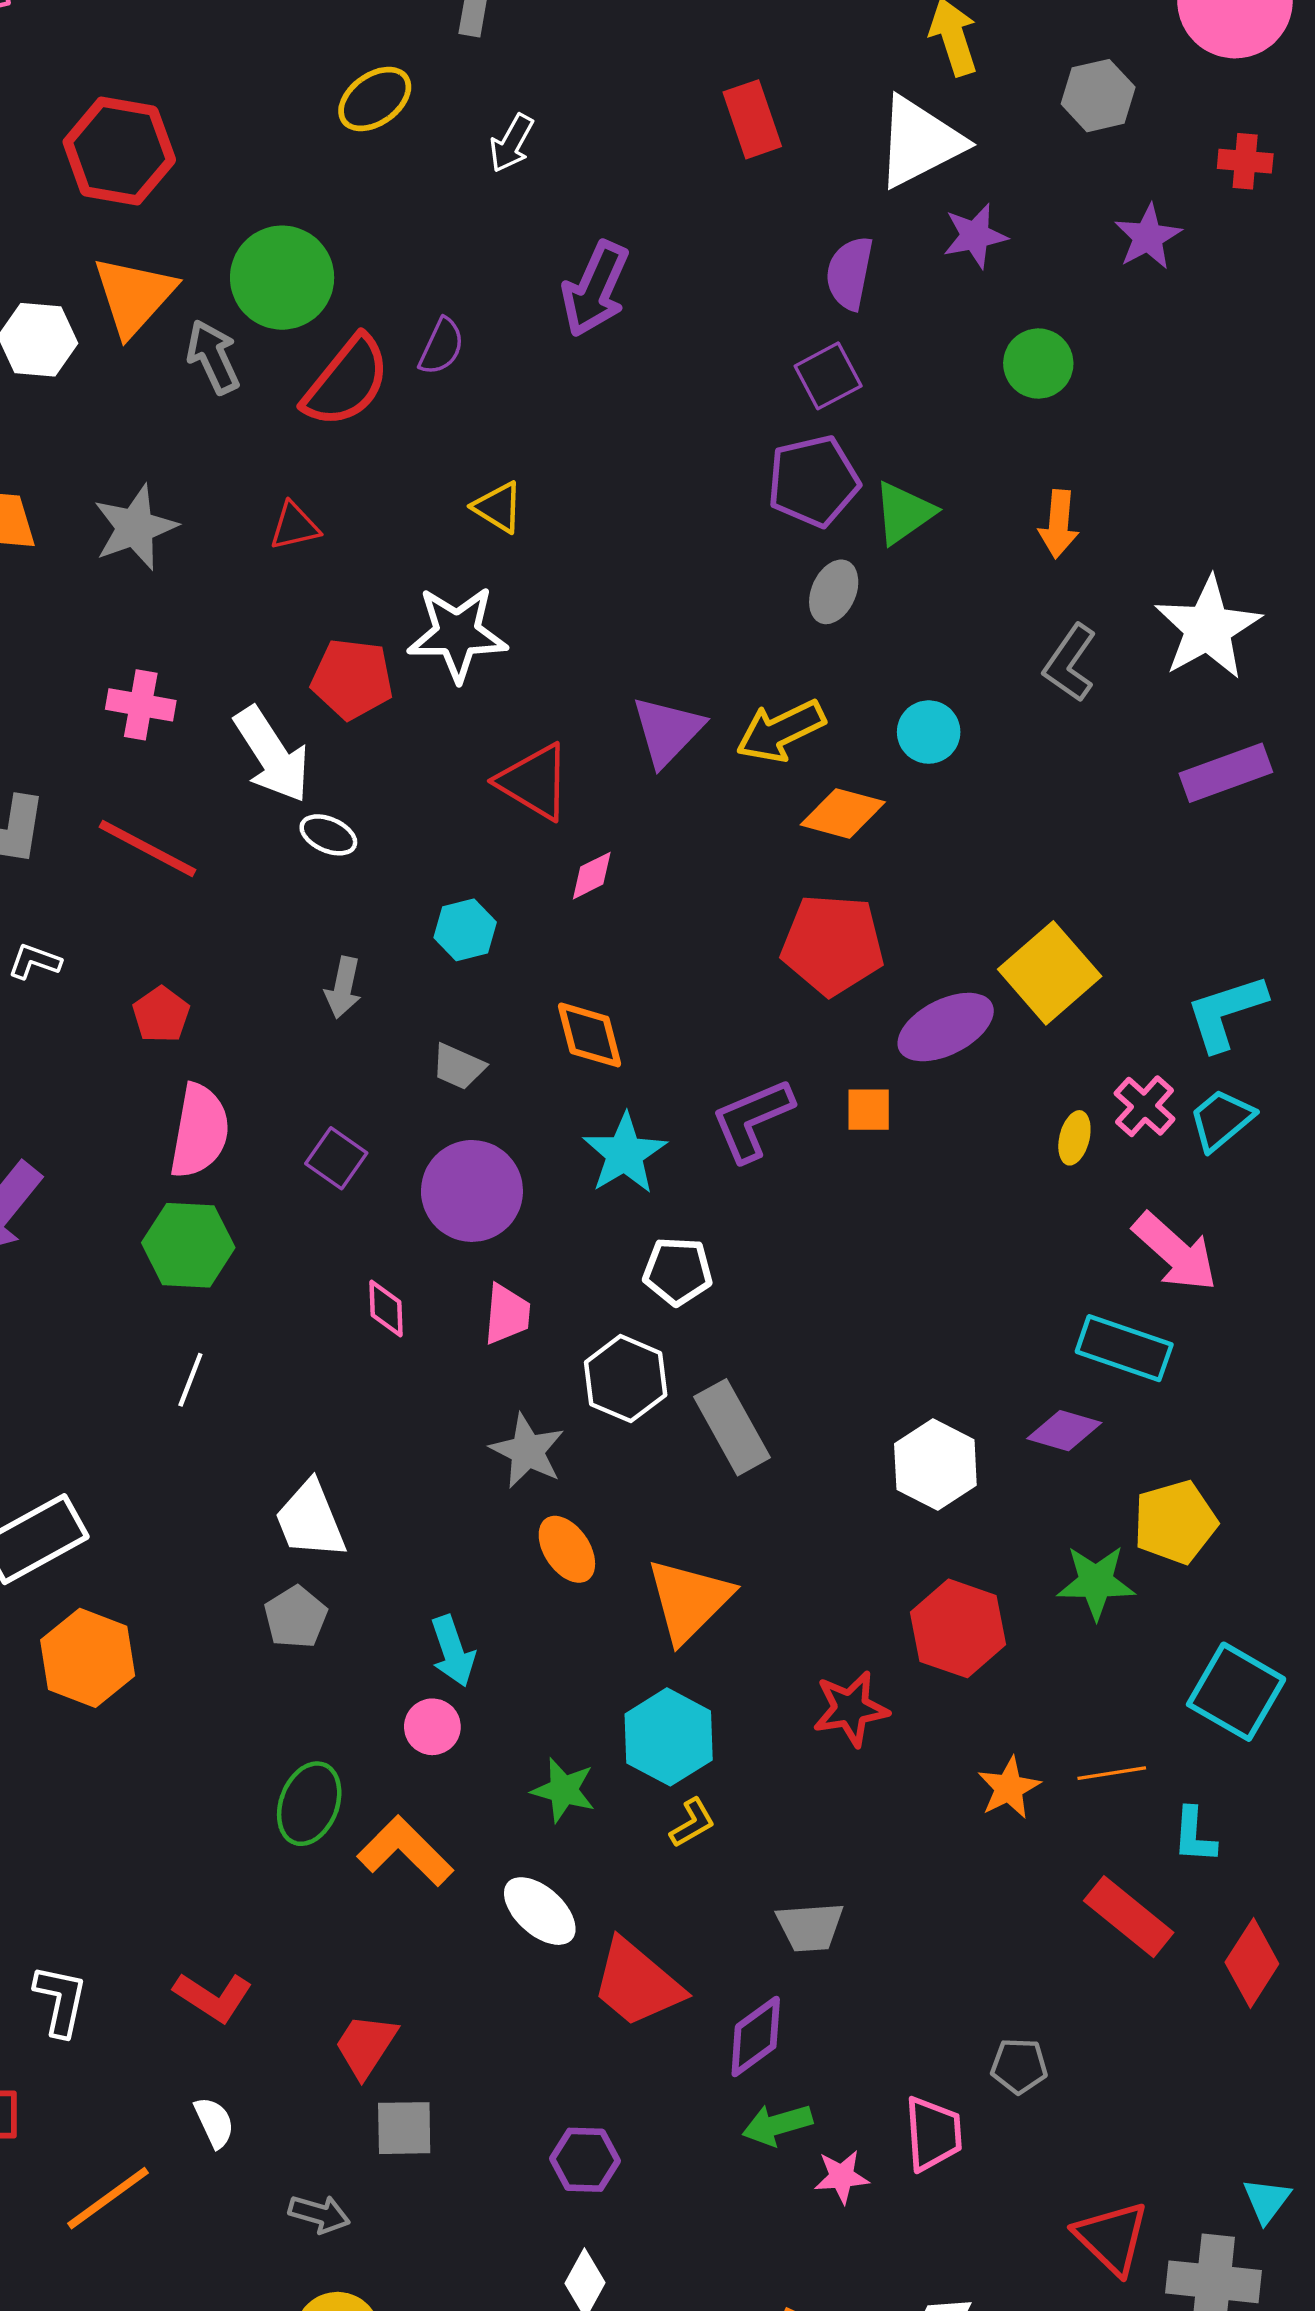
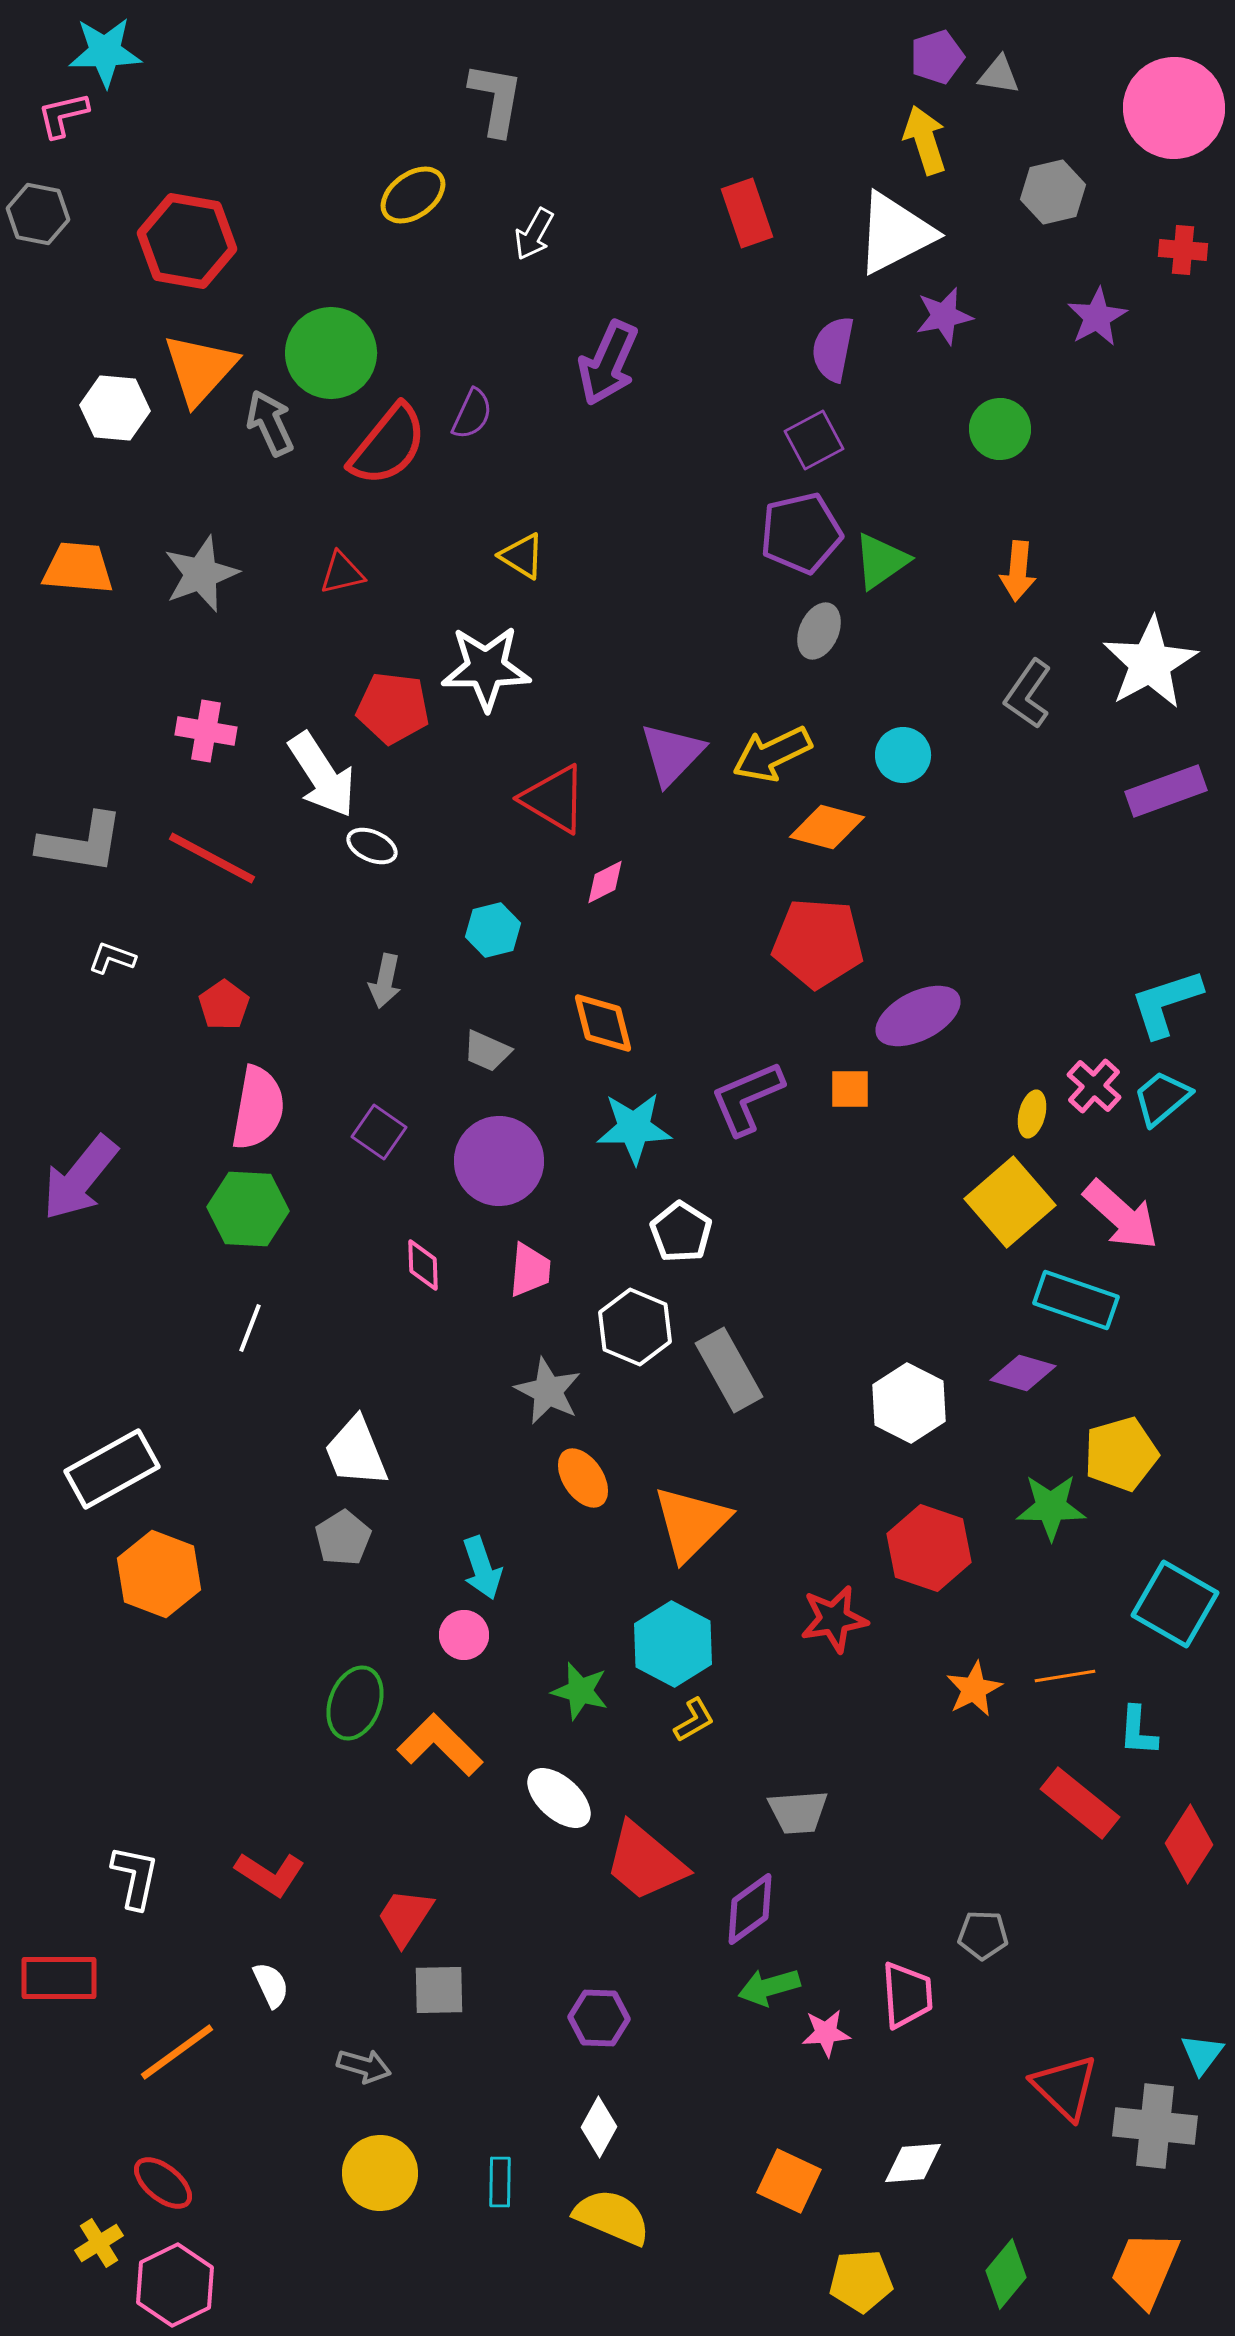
yellow square: (1050, 973) -> (1010, 1202), moved
cyan star: (625, 1154) -> (634, 1128), turned 30
white pentagon: (678, 1271) -> (681, 1232), turned 30

